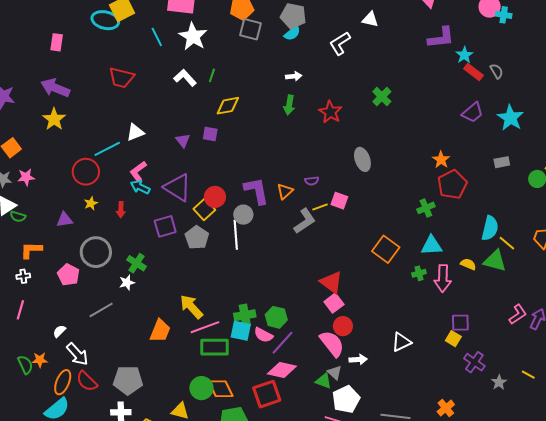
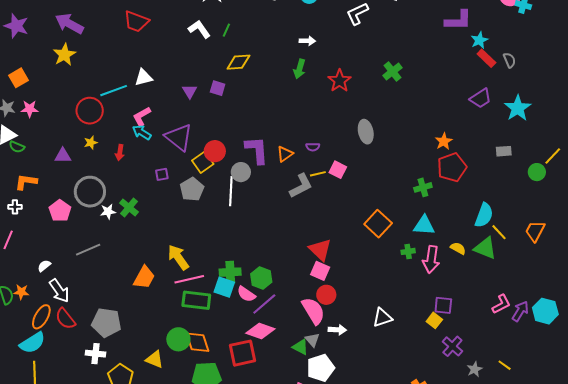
purple square: (165, 226) -> (162, 174), size x0.6
white star: (127, 282) -> (108, 212), moved
pink square: (334, 303) -> (320, 271), turned -36

